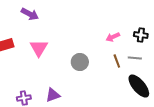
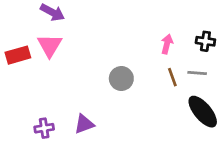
pink arrow: (113, 37) -> (167, 44), turned 128
pink triangle: (39, 48) -> (50, 45), moved

